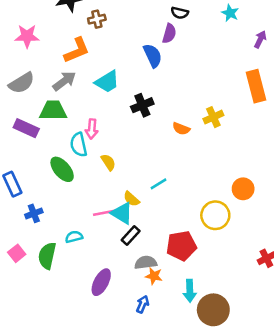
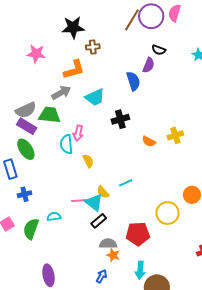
gray semicircle: (22, 83) -> (26, 110), moved
green ellipse: (62, 169) -> (26, 149), moved
purple ellipse: (101, 282) -> (48, 275), moved, turned -45

